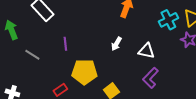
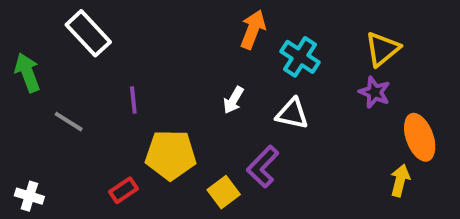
cyan cross: (168, 20) -> (300, 57), moved, turned -30
purple L-shape: (150, 78) -> (263, 167), moved

